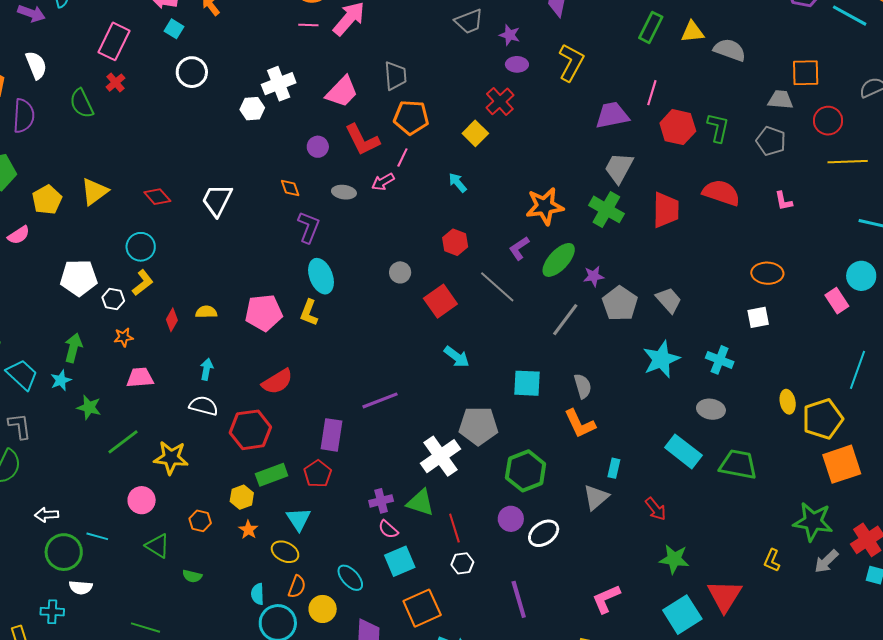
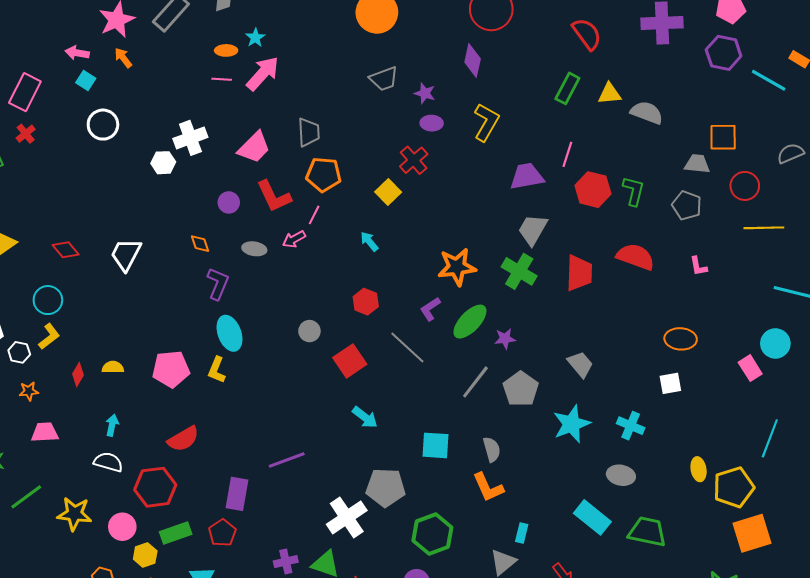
gray pentagon: (620, 304) -> (521, 389), moved
pink circle: (142, 500) -> (122, 527), moved

